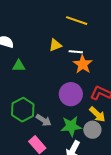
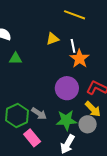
white line: (76, 52) -> (73, 46), turned 72
green hexagon: (23, 110) -> (17, 115), moved

